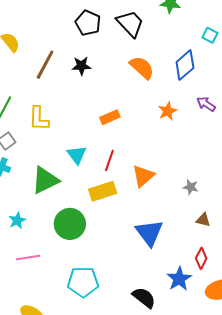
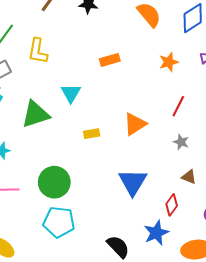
red line: (109, 160) -> (178, 106), moved
yellow rectangle: (103, 191) -> (92, 134), size x0.6
green circle: (70, 224) -> (54, 182), moved
red diamond: (201, 258) -> (172, 205), moved

